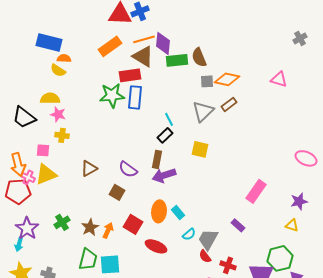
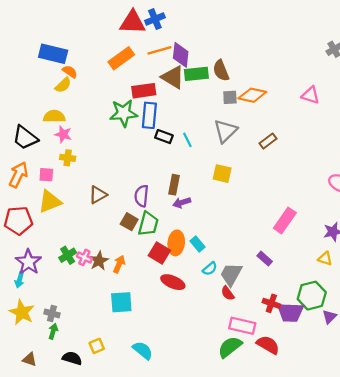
brown triangle: (143, 56) -> (173, 77), moved
orange semicircle: (64, 58) -> (70, 72), turned 32
yellow semicircle: (58, 70) -> (63, 85), turned -77
brown rectangle: (229, 104) -> (268, 141), moved
black rectangle: (165, 135) -> (164, 137), moved, turned 63
orange arrow: (18, 164) -> (18, 175), moved, turned -140
purple semicircle: (128, 169) -> (142, 196), turned 60
purple arrow: (164, 175) -> (182, 203), size x0.7
pink cross: (28, 177) -> (84, 257), moved
red square: (133, 224) -> (159, 253), moved
green trapezoid: (88, 259) -> (148, 224), moved
red cross: (228, 265) -> (271, 303), moved

